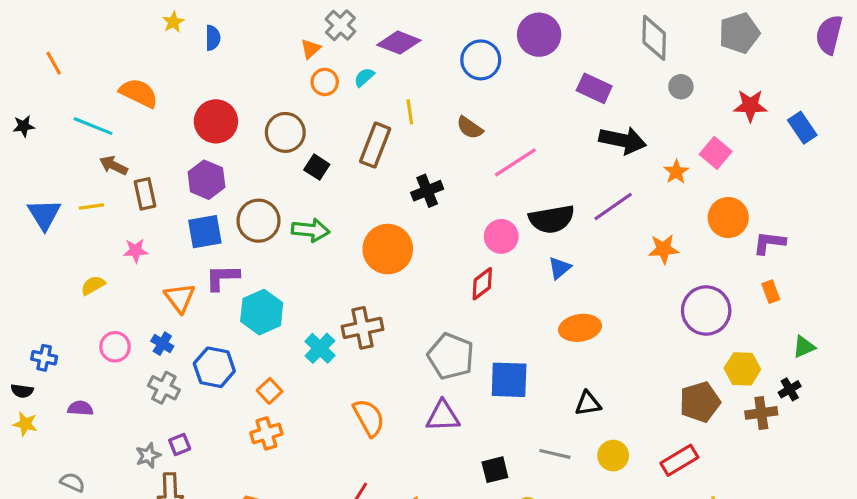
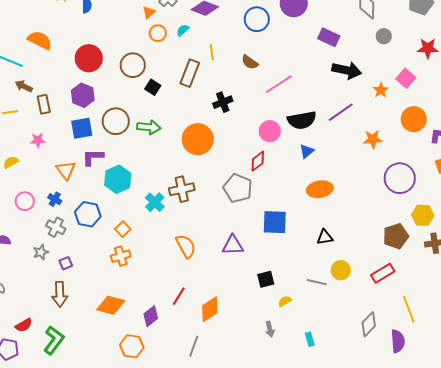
gray pentagon: (451, 356) -> (238, 188), moved
gray line: (555, 454) -> (317, 282), moved
gray star: (148, 456) -> (41, 252), moved

